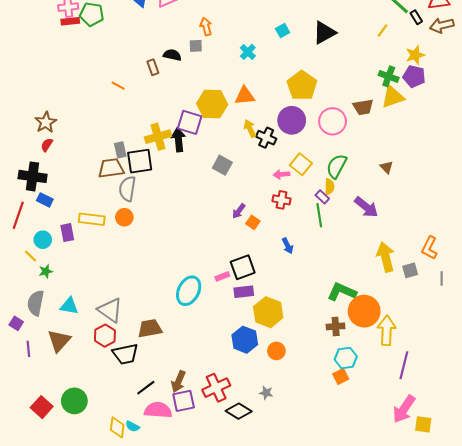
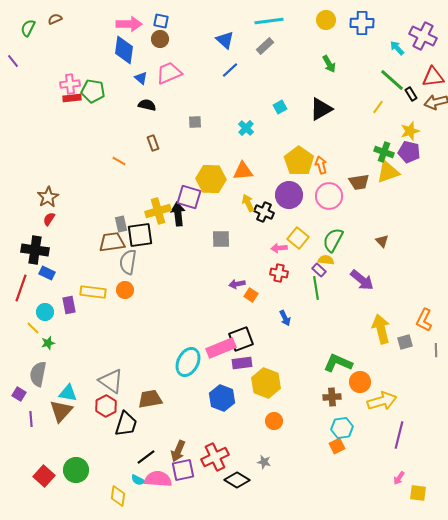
orange arrow: (206, 26) -> (321, 165), moved
black semicircle: (172, 55) -> (147, 105), moved
gray square: (222, 165) -> (221, 239), turned -30
yellow semicircle: (329, 187) -> (326, 260), turned -84
purple arrow: (239, 211) -> (237, 284), turned 42
pink rectangle: (222, 276) -> (221, 348), size x2.0
cyan triangle: (69, 306) -> (68, 393), moved
orange circle: (364, 311) -> (360, 382), size x0.7
yellow arrow: (387, 331) -> (382, 401), turned 72
blue hexagon: (245, 340) -> (222, 398), moved
black trapezoid: (125, 354) -> (126, 424), turned -60
pink arrow: (404, 409) -> (399, 478), size x0.5
cyan semicircle: (133, 426) -> (138, 480), moved

